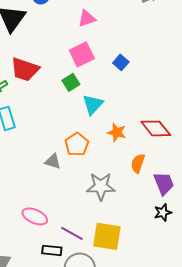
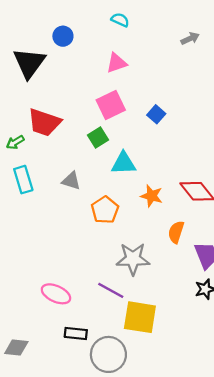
cyan triangle: (93, 104) -> (124, 163), turned 45
gray triangle: (53, 161) -> (71, 181), moved
purple line: (72, 233) -> (111, 290), moved

